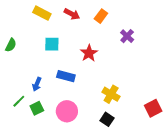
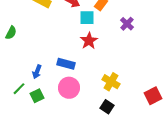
cyan square: (52, 44) -> (87, 18), moved
pink circle: (67, 111) -> (69, 88), moved

